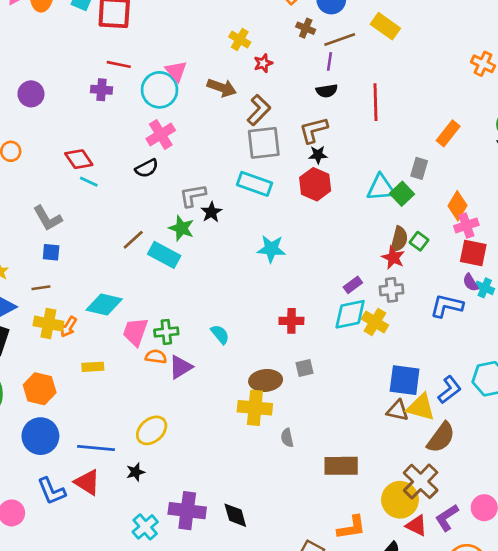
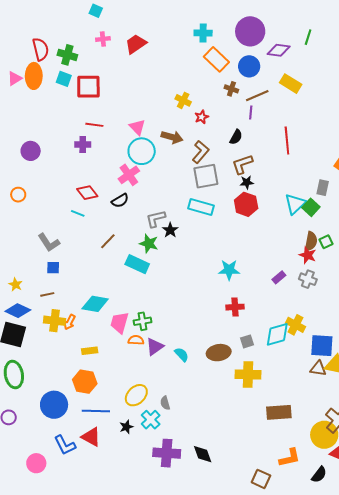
cyan circle: (160, 90) -> (142, 151), moved
black semicircle: (327, 91) -> (236, 137), moved, turned -49
red diamond: (79, 159) -> (87, 193), moved
cyan triangle: (381, 188) -> (295, 204), turned -35
brown line: (133, 240) -> (108, 241), moved
green square: (419, 241) -> (326, 242), turned 32
cyan star: (271, 249) -> (229, 270), moved
gray cross: (392, 290) -> (308, 279), turned 30
cyan diamond: (350, 314) -> (277, 334), moved
yellow cross: (375, 322) -> (295, 325), moved
cyan semicircle: (220, 334) -> (182, 354), moved
orange hexagon: (40, 389) -> (85, 382), moved
yellow cross: (255, 408) -> (248, 374), moved
gray semicircle: (287, 438) -> (165, 403), moved
cyan cross: (145, 527) -> (151, 420), moved

